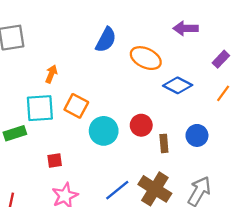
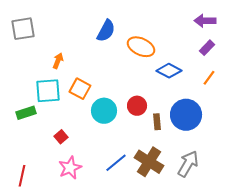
purple arrow: (186, 28) -> (205, 21), moved
blue circle: (197, 135) -> (186, 115), size x1.6
red square: (55, 160) -> (61, 137), turned -32

